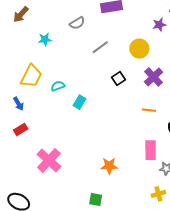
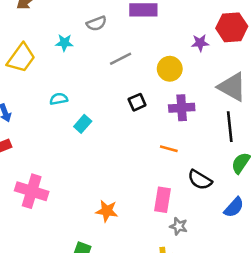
cyan star: (45, 39) -> (64, 43), moved
yellow trapezoid: (31, 76) -> (21, 58), moved
purple cross: (154, 77) -> (182, 108), turned 30
pink cross: (49, 160) -> (32, 191), turned -35

